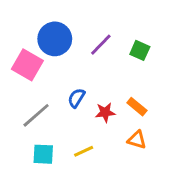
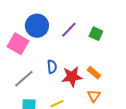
blue semicircle: (76, 98) -> (52, 67), turned 144
red star: (105, 112) -> (72, 77), size x1.5
orange triangle: (137, 140) -> (94, 96), turned 48

